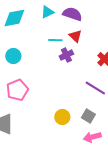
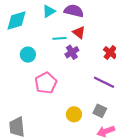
cyan circle: (13, 56) -> (28, 55), moved
pink pentagon: (17, 90) -> (46, 83), moved

